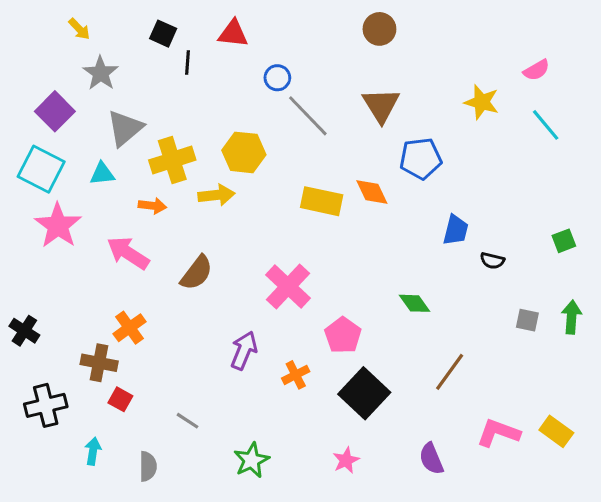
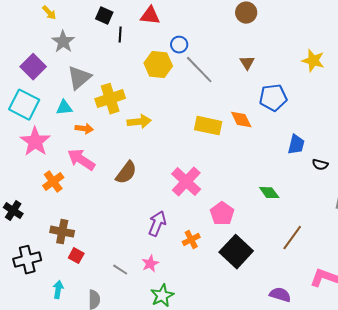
brown triangle: (381, 105) -> (247, 63), size x0.6
yellow hexagon: (244, 152) -> (158, 65), moved
orange arrow: (152, 206) -> (84, 129), moved
orange cross: (130, 328) -> (53, 182), moved
purple semicircle: (431, 459) -> (280, 295), turned 130
pink star: (346, 460) -> (150, 264), moved

